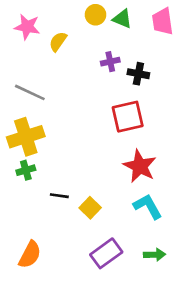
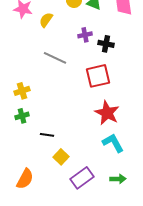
gray line: (30, 92) -> (55, 58), moved
yellow cross: (26, 137) -> (22, 91), size x0.6
yellow square: (90, 208) -> (61, 157), moved

